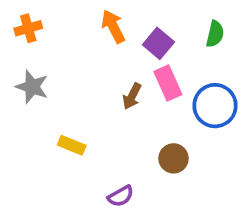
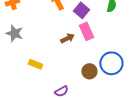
brown arrow: (132, 96) -> (67, 38), turned -144
blue circle: (215, 106) -> (111, 63), moved

